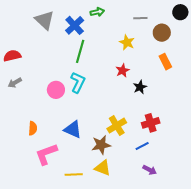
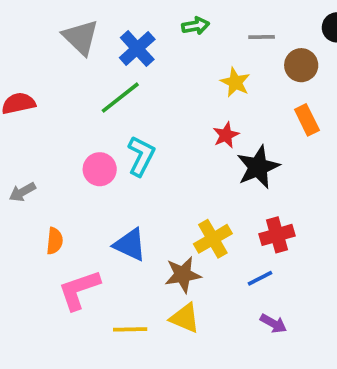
green arrow: (97, 12) -> (196, 26), moved
green line: (80, 51) -> (120, 98), moved, turned 35
gray arrow: (15, 83) -> (22, 192), moved
black star: (140, 87) -> (258, 167), size x1.6

